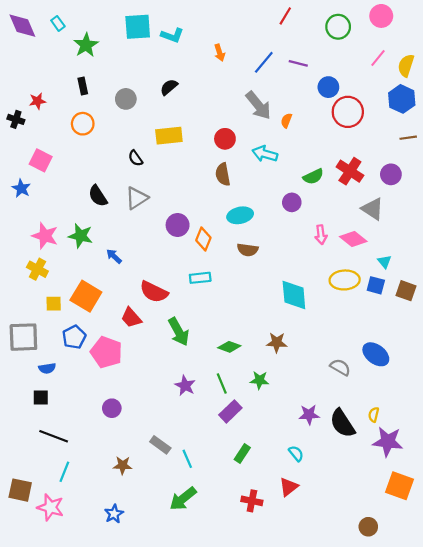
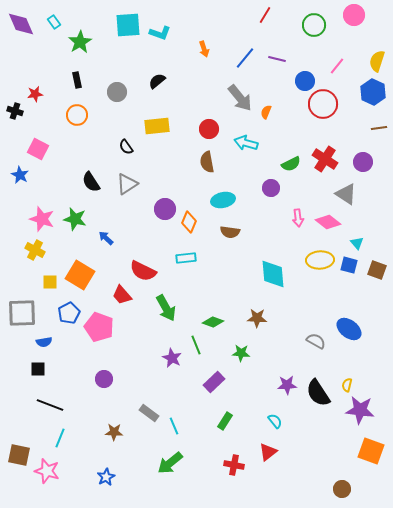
pink line: (378, 58) -> (337, 66), moved
green line: (222, 383) -> (196, 345), moved

